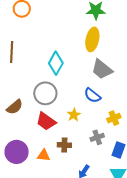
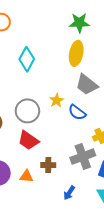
cyan diamond: (56, 63) -> (27, 59), moved
yellow star: (74, 115) -> (57, 100), moved
gray cross: (97, 137) -> (83, 157), size x1.6

